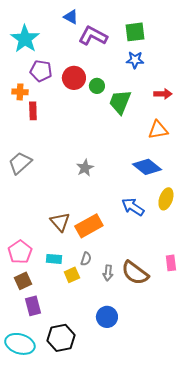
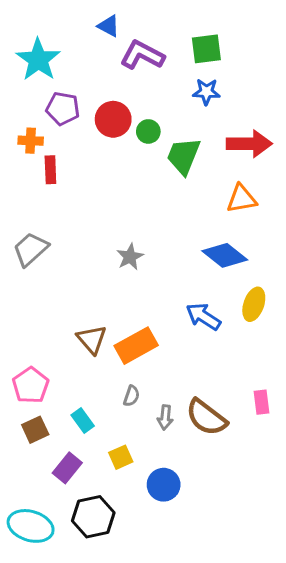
red arrow: (163, 94) -> (249, 144), size x1.6
cyan rectangle: (54, 259) -> (83, 420), moved, turned 49
yellow square: (72, 275) -> (121, 457), moved
purple rectangle: (33, 306) -> (67, 468), moved, turned 54

